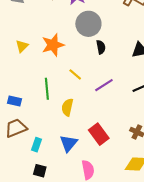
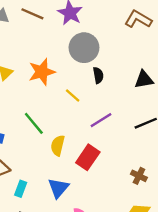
yellow line: (75, 74) -> (73, 95), moved
green line: (47, 89) -> (34, 123), turned -35
red rectangle: (99, 134) -> (88, 157), moved, turned 70

